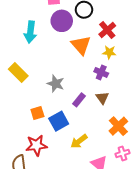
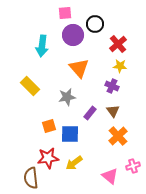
orange triangle: (81, 45) -> (79, 68), moved
gray star: (56, 84) -> (67, 97), turned -30
blue square: (59, 121) -> (70, 134), turned 30
orange cross: (118, 126) -> (118, 136), moved
yellow arrow: (79, 141) -> (74, 163), moved

